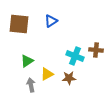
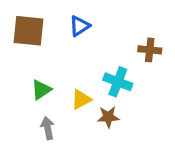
brown cross: (96, 50) -> (150, 50), moved
yellow triangle: (47, 74) -> (81, 99), moved

